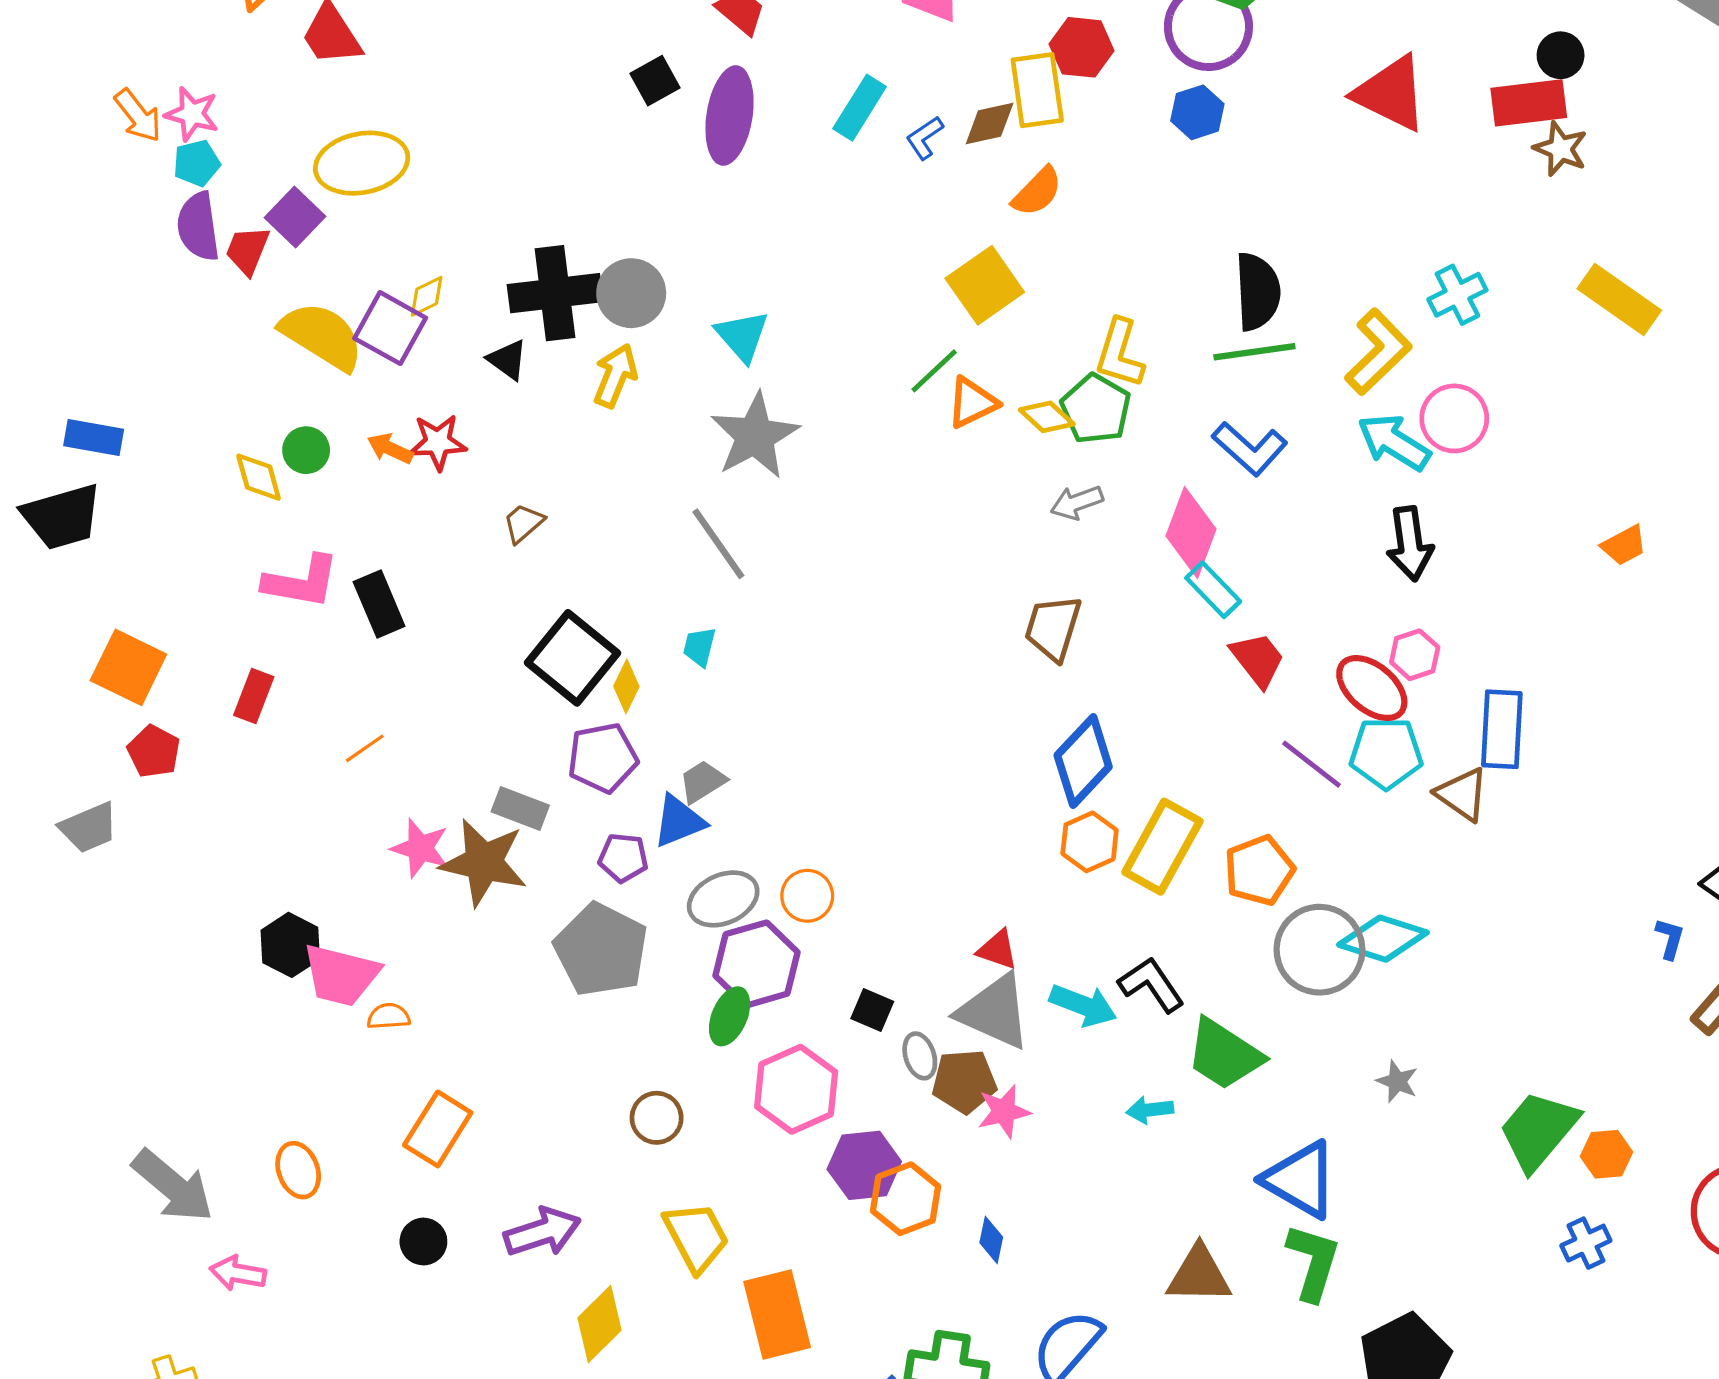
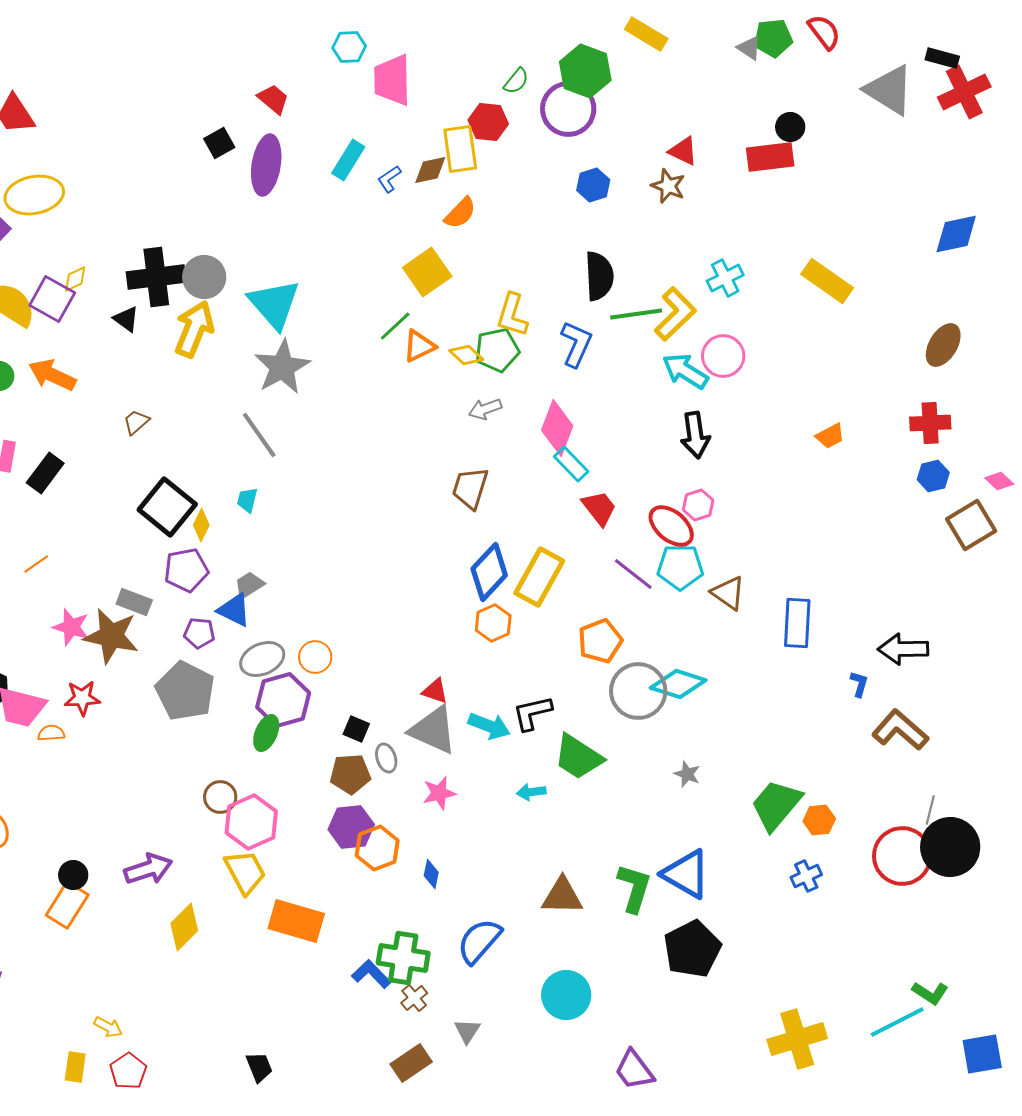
red triangle: (1391, 93) -> (683, 151), size x0.6
blue hexagon: (1197, 112) -> (593, 185), moved
brown star: (1561, 149) -> (668, 186), moved
cyan triangle: (742, 336) -> (274, 304), size x1.5
green line: (1254, 352) -> (636, 314), moved
yellow arrow: (615, 376) -> (194, 329), size x1.4
green pentagon: (1096, 409) -> (497, 350), turned 30
red star: (438, 442) -> (82, 698), moved
orange arrow: (390, 449) -> (52, 375), size x1.6
blue L-shape: (1250, 449) -> (576, 344), moved, turned -108
black rectangle: (379, 604) -> (45, 473), turned 60
blue rectangle: (1502, 729) -> (797, 623), moved
blue triangle: (679, 821) -> (234, 610), turned 48
yellow rectangle: (1162, 847) -> (539, 577), moved
black L-shape: (1151, 985) -> (532, 713), turned -69
brown pentagon: (964, 1081) -> (350, 774), moved
pink hexagon: (796, 1089) -> (251, 822), moved
orange rectangle: (438, 1129) -> (67, 905), moved
blue triangle: (1300, 1180) -> (686, 874), moved
orange rectangle: (777, 1314) -> (296, 921), turned -60

